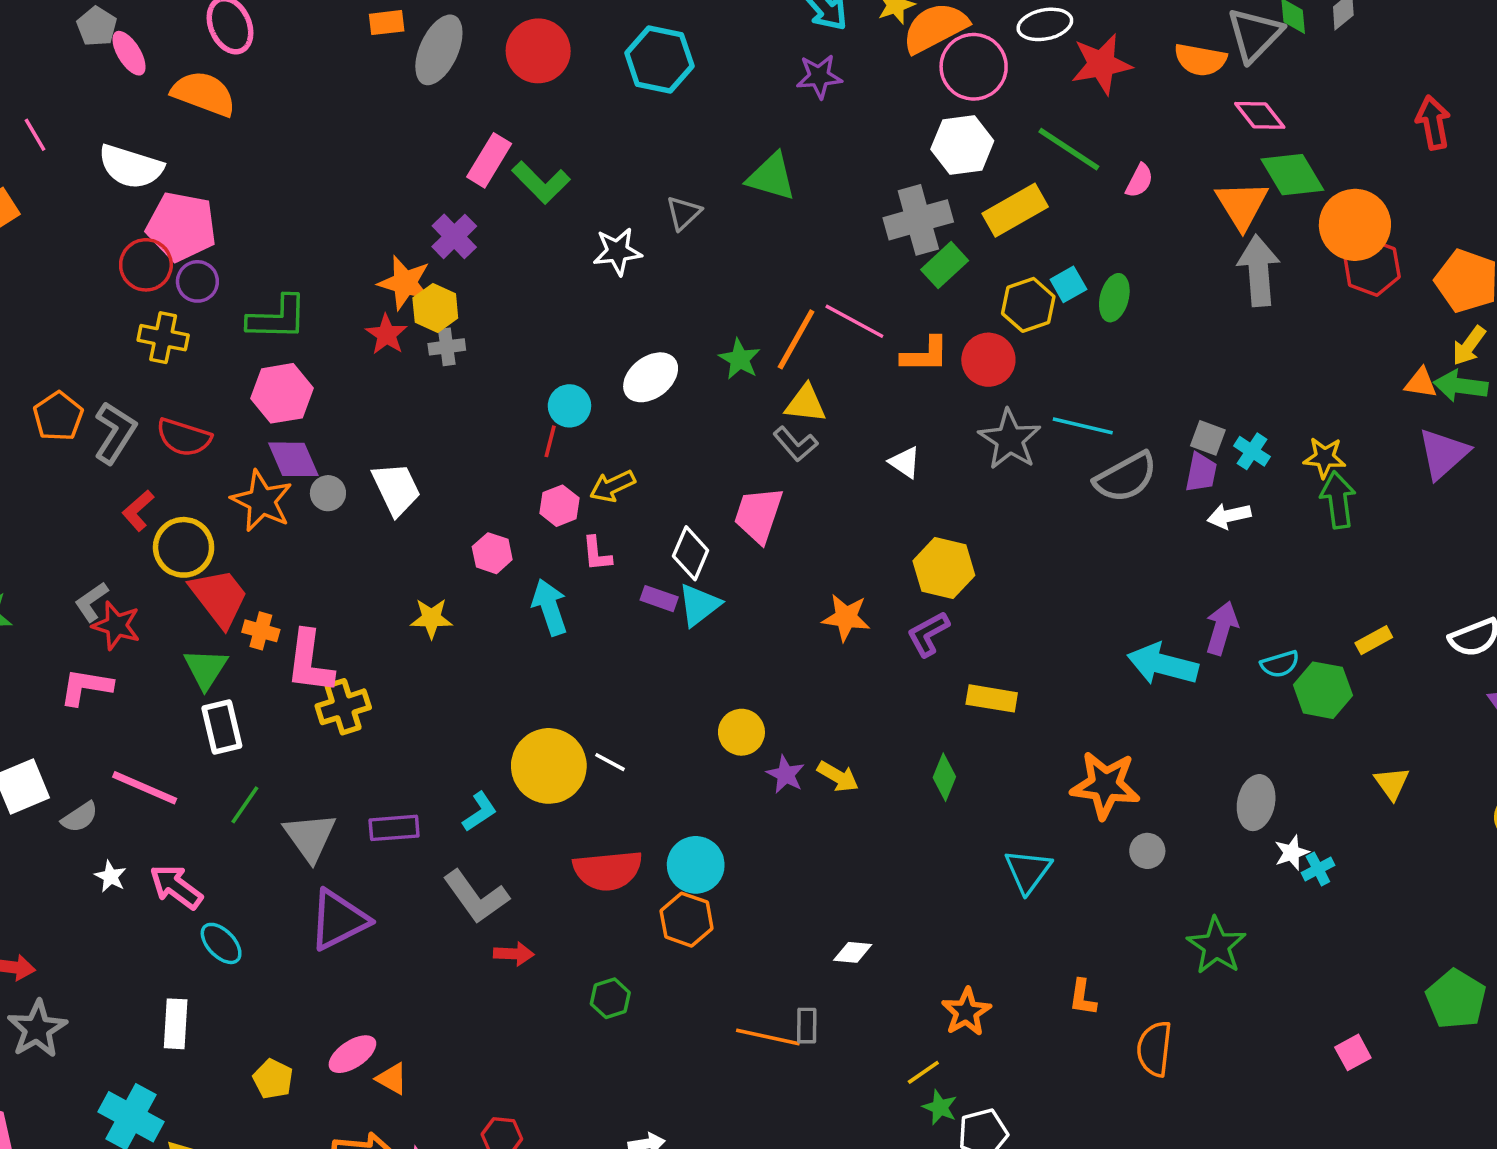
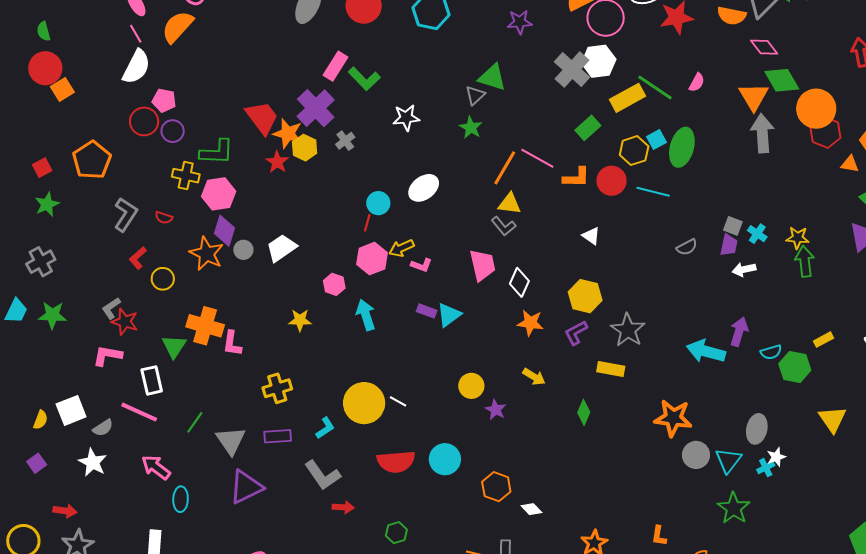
orange semicircle: (204, 94) -> (177, 27), turned -69
pink line: (35, 135) -> (136, 34), moved
green line: (1069, 149) -> (655, 87), moved
white semicircle: (131, 167) -> (136, 67), turned -81
gray triangle: (684, 213) -> (475, 95), moved
gray cross: (918, 220) -> (572, 70), moved, turned -33
pink pentagon: (181, 227) -> (164, 100), size x0.6
purple cross: (454, 236) -> (316, 108), size x1.5
green ellipse: (1114, 298) -> (682, 147), size x1.5
yellow cross: (163, 338) -> (186, 176), moved
gray cross: (447, 347) -> (345, 141), moved, turned -30
green star: (740, 359) -> (471, 128), moved
orange triangle: (1421, 383) -> (850, 164), moved
orange pentagon: (58, 416) -> (92, 160), moved, size x1.4
cyan line: (1083, 426) -> (653, 192), moved
red semicircle: (184, 437) -> (164, 218), size x0.6
gray star: (1010, 439) -> (628, 330), moved
purple diamond: (293, 459) -> (224, 231), turned 40
white triangle: (905, 462) -> (591, 236), moved
gray semicircle: (1126, 477) -> (687, 247), size x0.6
white trapezoid: (396, 489) -> (281, 248), turned -100
pink hexagon: (560, 506) -> (372, 259), size x1.4
pink trapezoid: (758, 515) -> (482, 265), turned 148
yellow circle: (184, 547) -> (163, 279), size x0.7
white diamond: (691, 553) -> (519, 282), moved
pink L-shape: (597, 554) -> (421, 265), moved, turned -65
red trapezoid: (219, 597) -> (262, 118), moved
orange cross: (261, 631) -> (205, 326), size x1.8
pink L-shape: (310, 662) -> (232, 343), size x0.7
yellow cross: (343, 707) -> (277, 388), moved
white rectangle: (222, 727) -> (152, 380), moved
yellow arrow: (838, 777) -> (534, 377), moved
yellow triangle: (1392, 783) -> (832, 419), size x1.4
gray circle: (1147, 851) -> (696, 455), size x1.4
cyan cross: (1318, 869) -> (766, 468), moved
cyan triangle: (1028, 871) -> (728, 460), moved
white star: (110, 876) -> (93, 462), moved, size x1.6
orange hexagon: (687, 920) -> (496, 487), moved
cyan ellipse: (221, 943) -> (181, 499), turned 45
white diamond: (853, 952) -> (531, 509), turned 40

